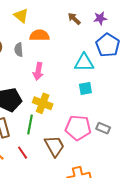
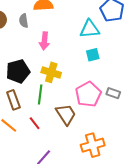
pink pentagon: (78, 128) -> (88, 94), turned -30

